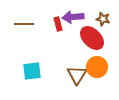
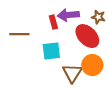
brown line: (24, 24) -> (19, 34), moved
cyan square: (32, 71) -> (51, 51), moved

